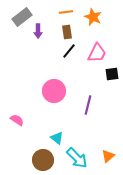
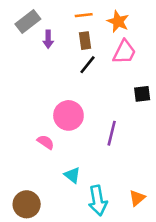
pink trapezoid: (97, 53) -> (124, 52), moved
pink semicircle: (17, 120) -> (46, 142), moved
cyan arrow: (77, 158) -> (98, 200), turned 35
brown circle: (43, 160) -> (27, 204), moved

